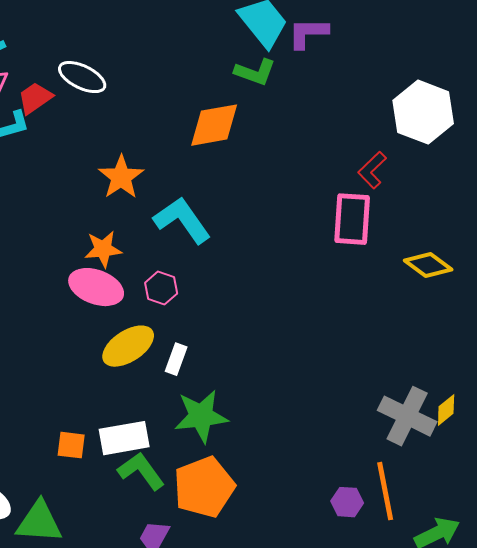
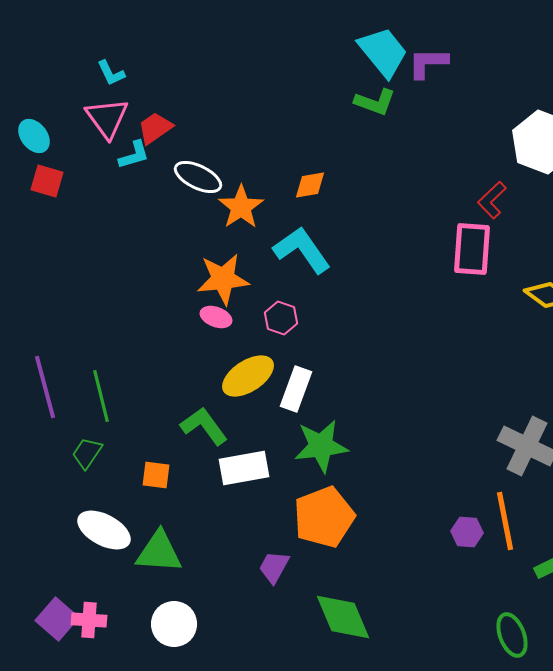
white ellipse: (82, 77) -> (198, 177), moved
orange diamond: (214, 125) -> (310, 185), moved, size x0.6
orange star: (103, 249) -> (223, 279), size x1.4
pink ellipse: (96, 287) -> (216, 317), size x0.6
white rectangle: (176, 359) -> (296, 389), size x1.4
orange square: (71, 445) -> (156, 475), moved
green L-shape: (141, 471) -> (204, 426), moved

